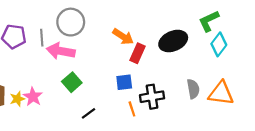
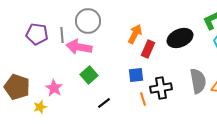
orange arrow: (123, 37) -> (135, 34), turned -96
gray semicircle: (193, 89) -> (198, 81), size x1.4
yellow star: (17, 99) -> (40, 107), moved

